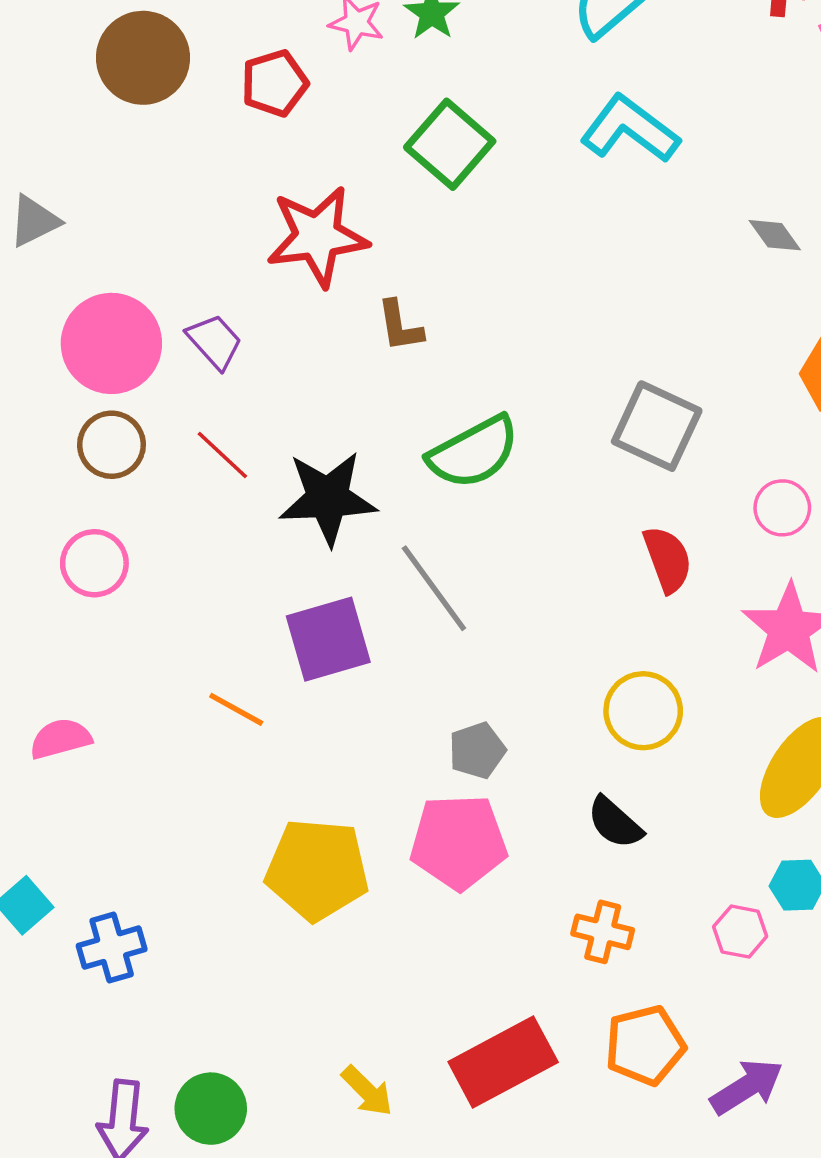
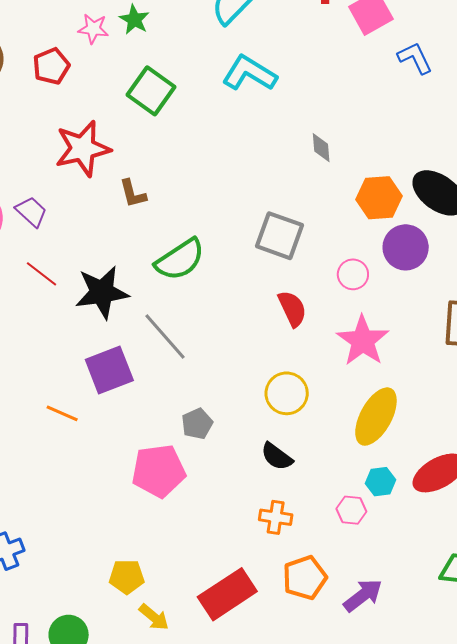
gray diamond: (775, 235) -> (321, 148), moved, turned 36
pink pentagon: (459, 842) -> (159, 471), moved
yellow pentagon: (317, 869) -> (127, 577), moved, size x0.6

